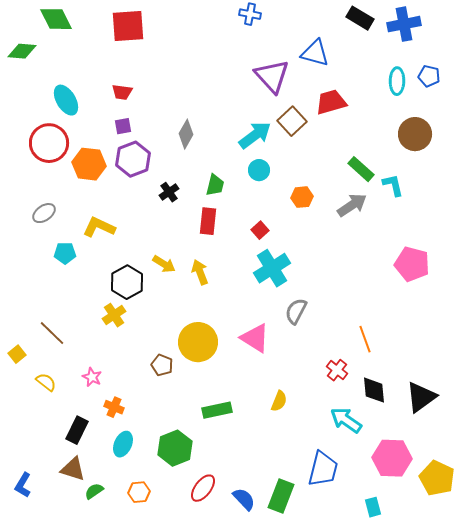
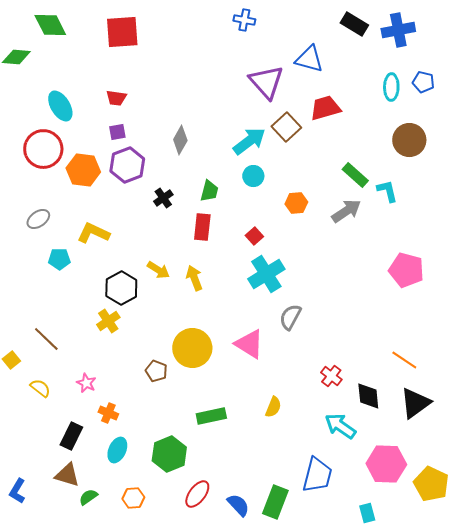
orange line: (365, 339) -> (404, 360), moved, turned -36

